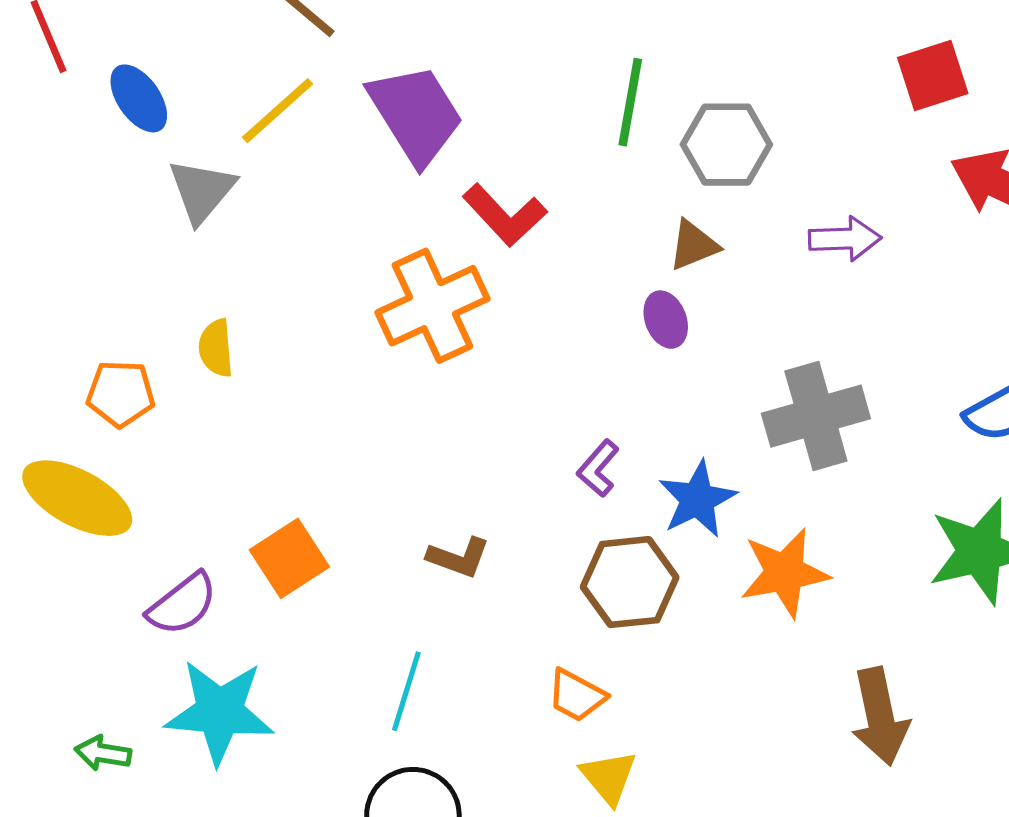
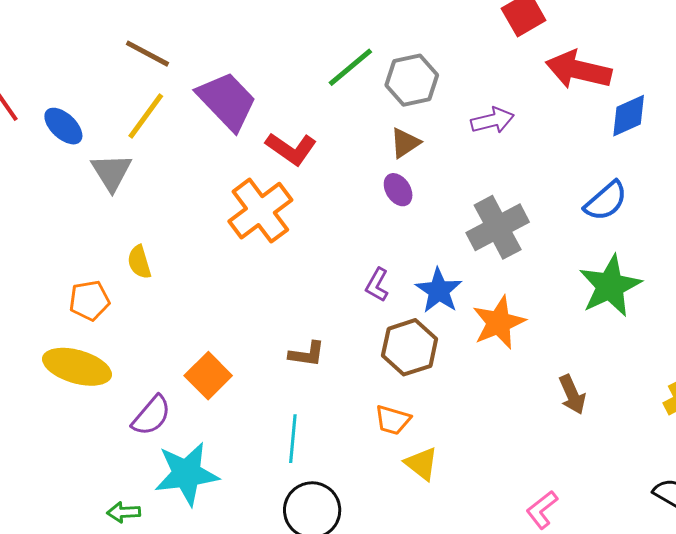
green line: (630, 102) -> (350, 67), turned 52
brown arrow: (880, 716) -> (572, 395), size x0.7

